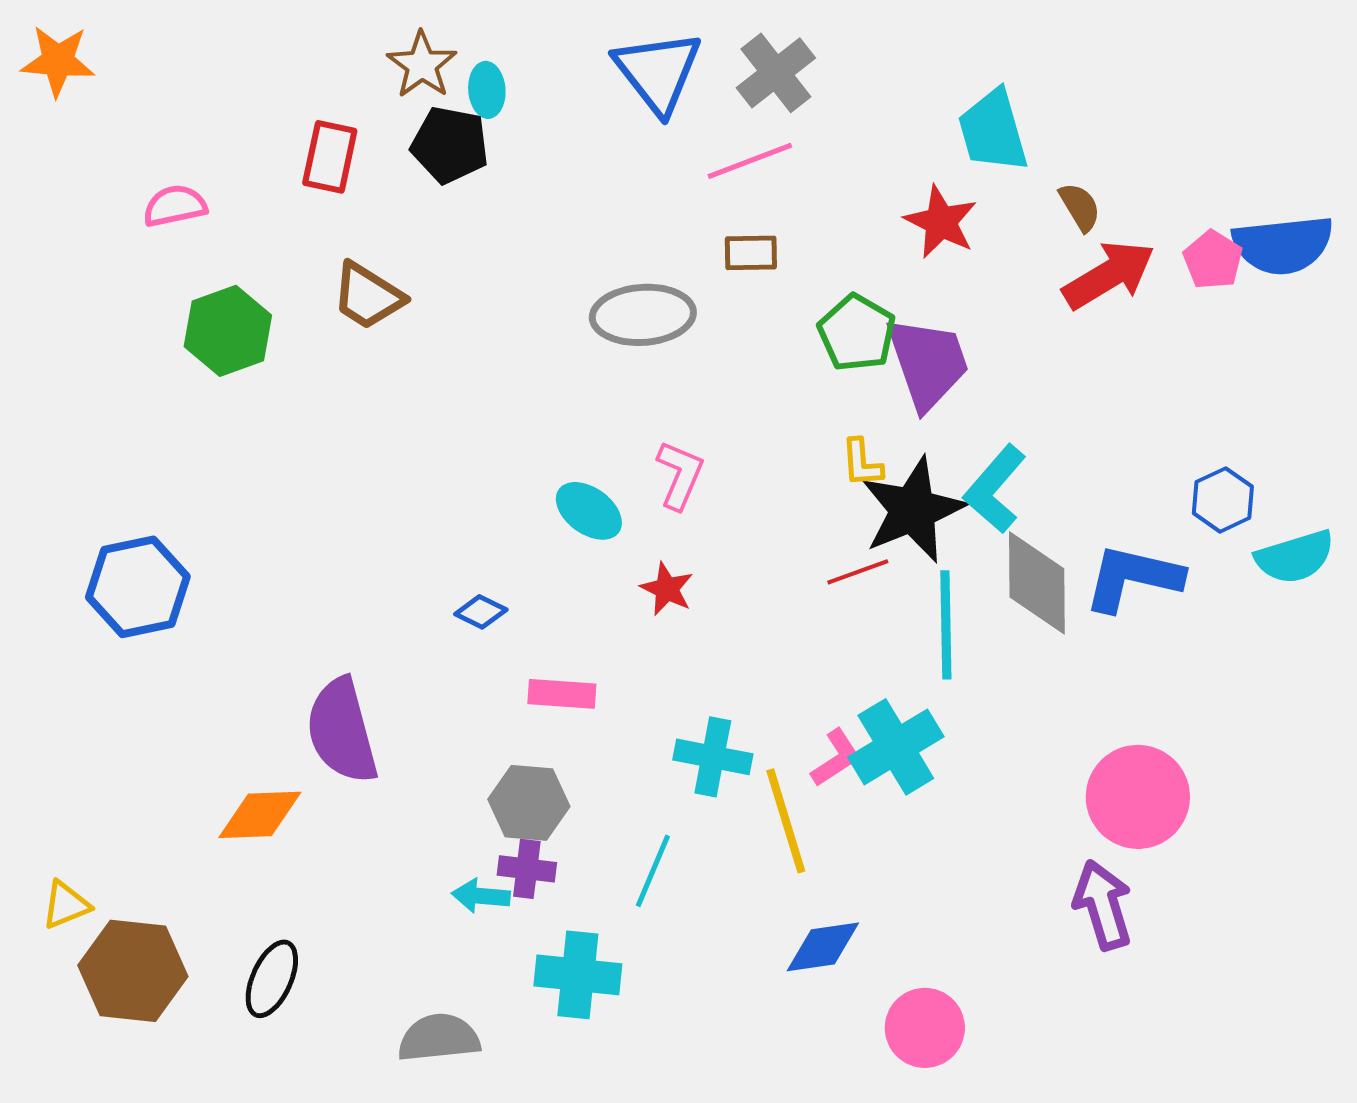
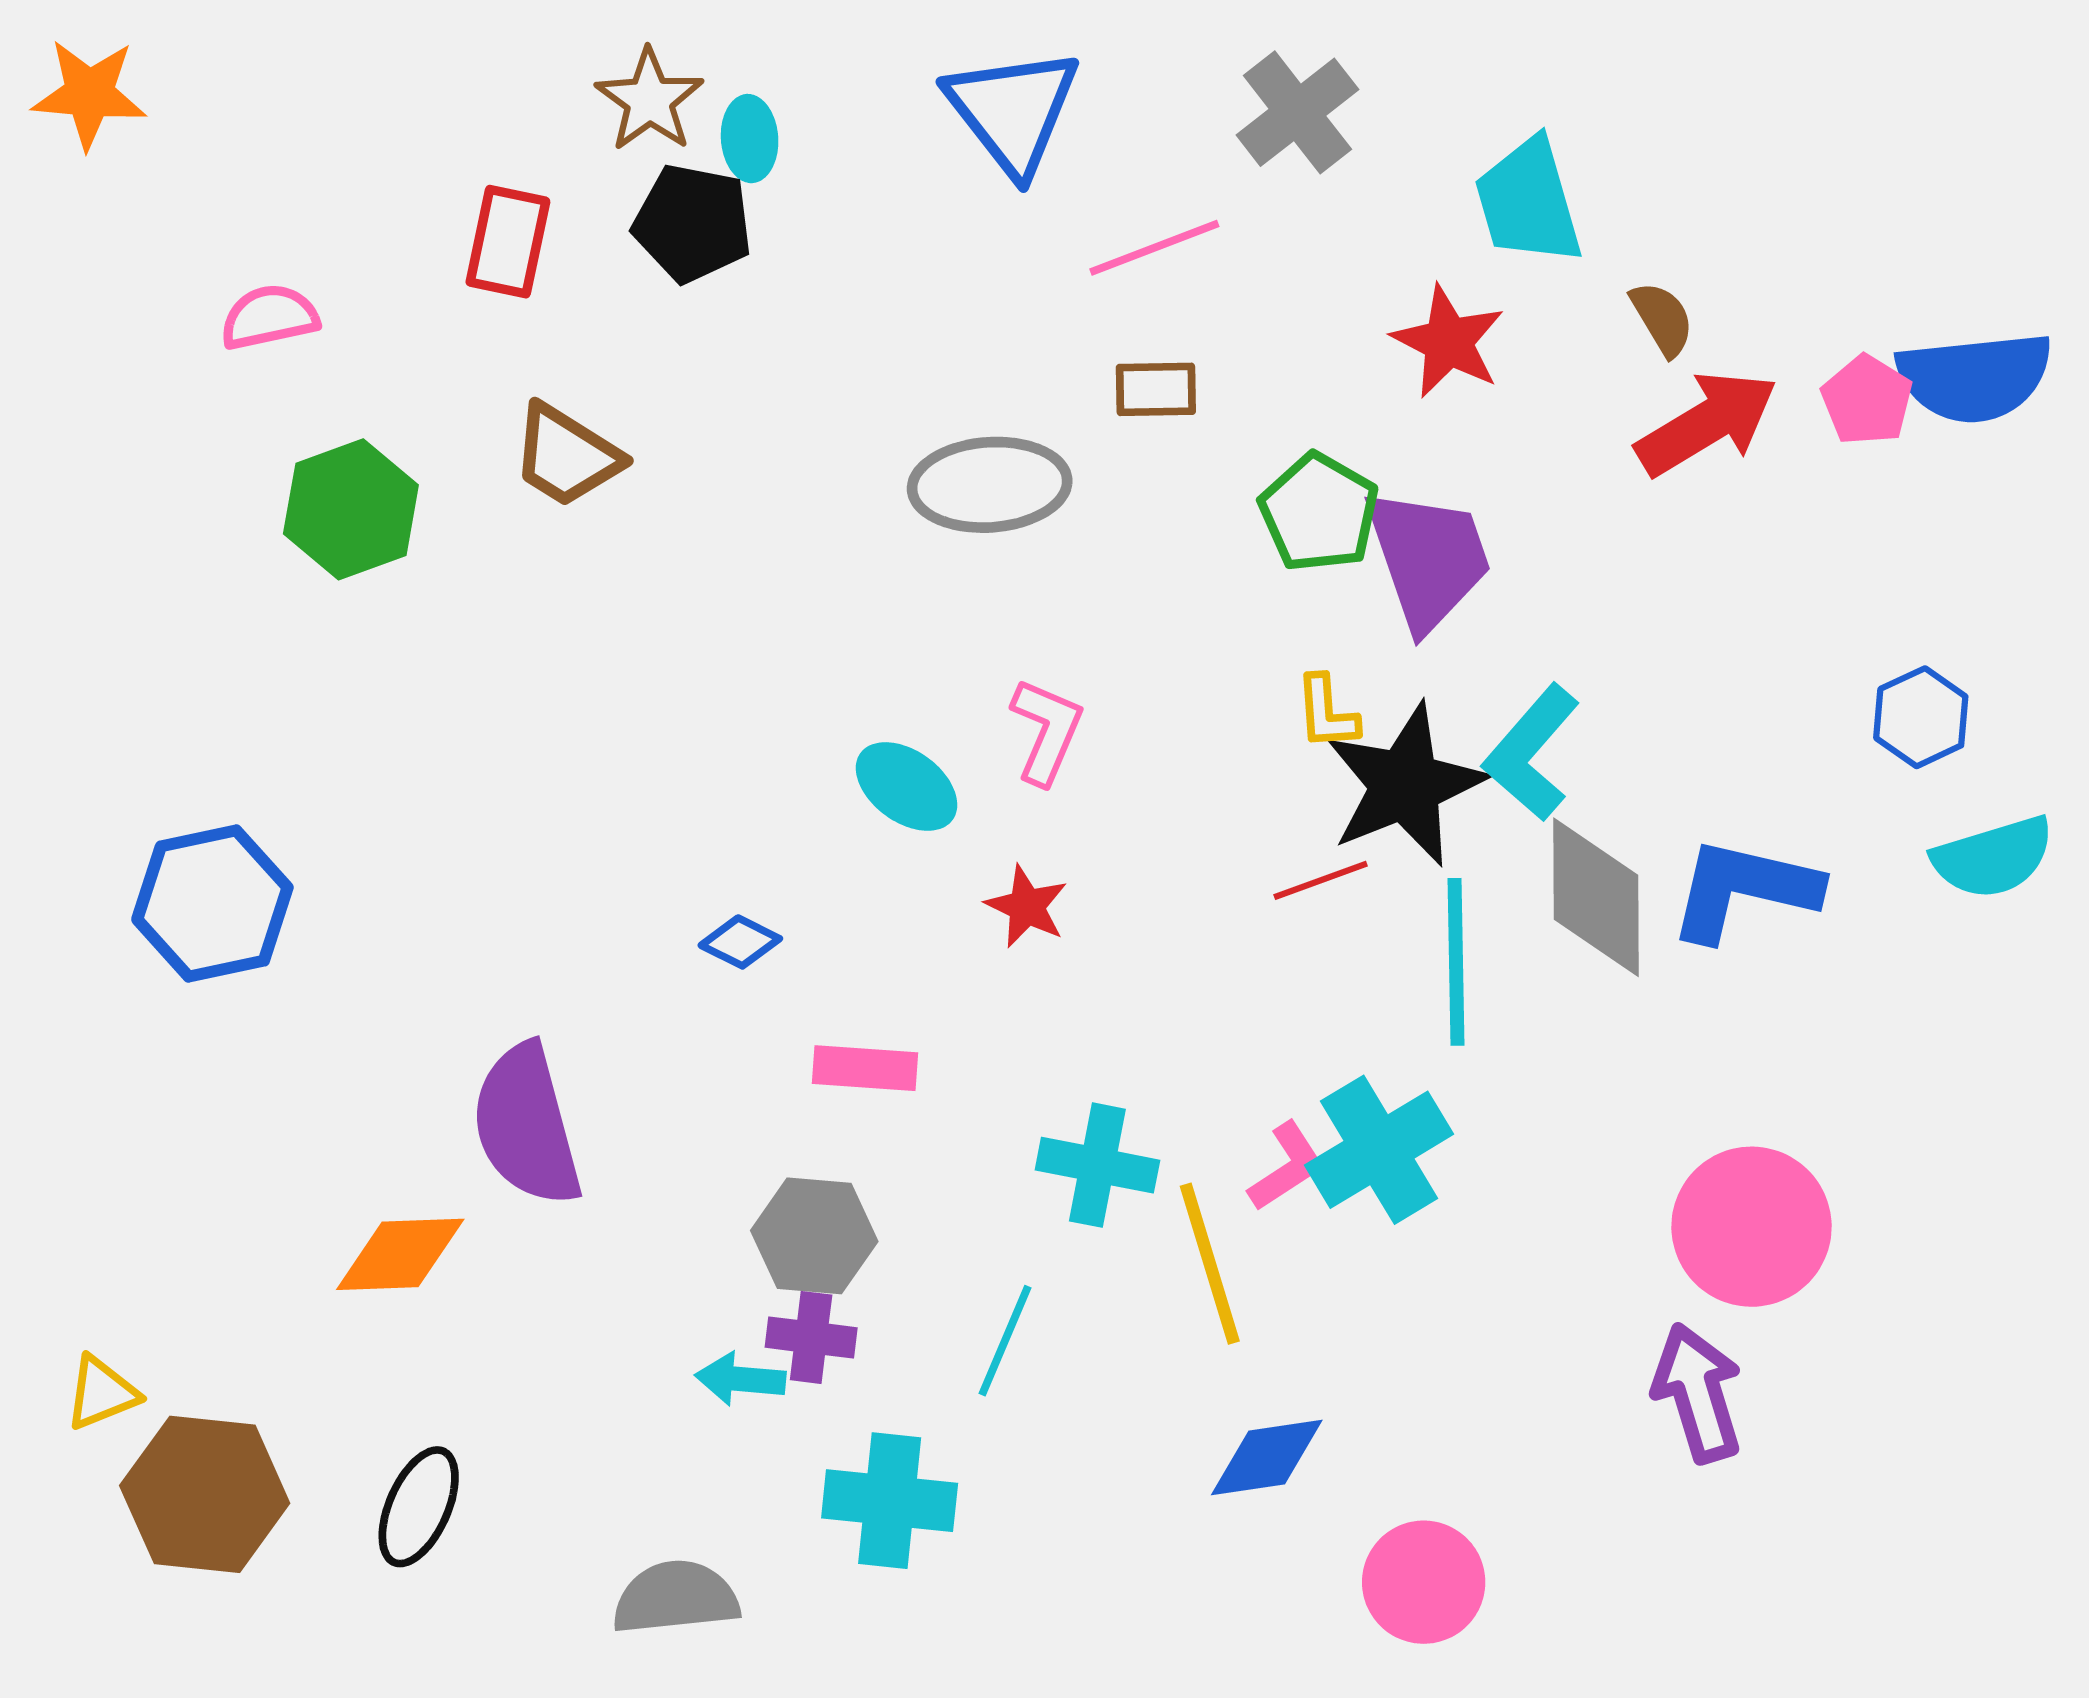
gray cross: (776, 73) -> (1297, 112), moved
blue hexagon: (1223, 500) -> (1921, 717), moved

